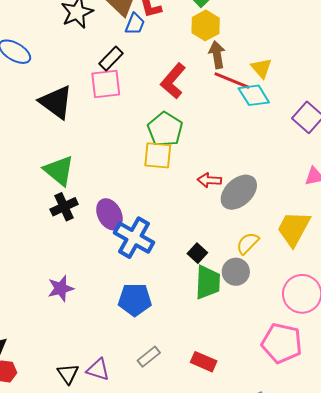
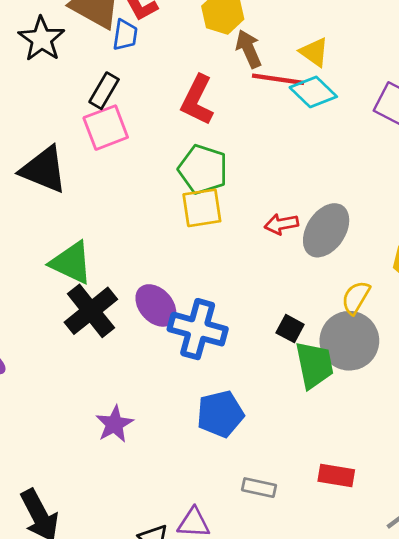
black cross: (64, 207) -> (91, 311), size x1.4
gray circle: (236, 272) -> (349, 341), size x1.5
gray rectangle: (149, 357) -> (259, 488), turned 65

